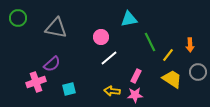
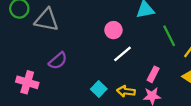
gray triangle: (56, 28) -> (47, 20), moved
pink cross: (36, 82) -> (27, 82), moved, turned 36
cyan square: (69, 89) -> (99, 89), moved, turned -32

